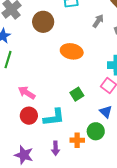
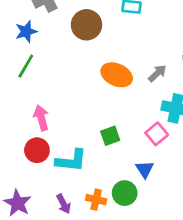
gray arrow: (98, 21) -> (157, 73), moved
pink arrow: (27, 93) -> (41, 118), turned 30
purple arrow: (56, 148) -> (64, 204), turned -40

